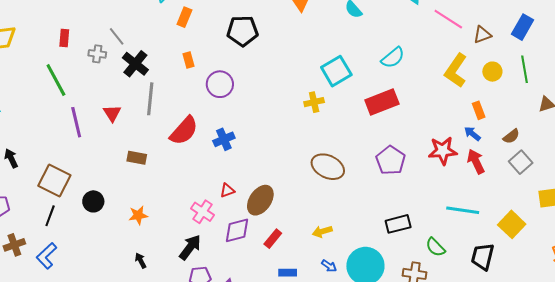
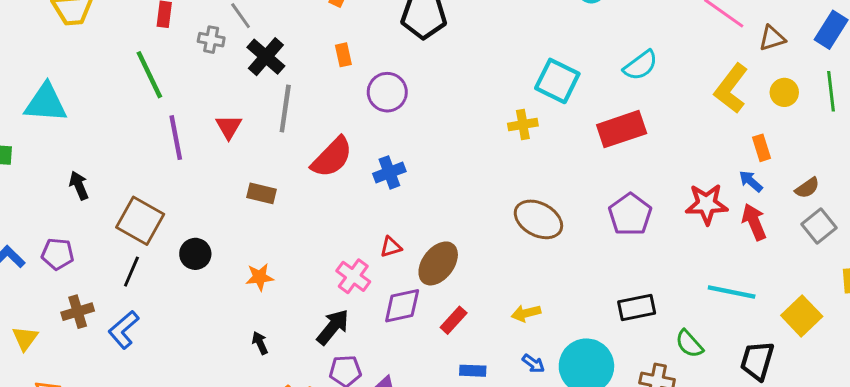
cyan square: (336, 71) -> (557, 81), turned -36

